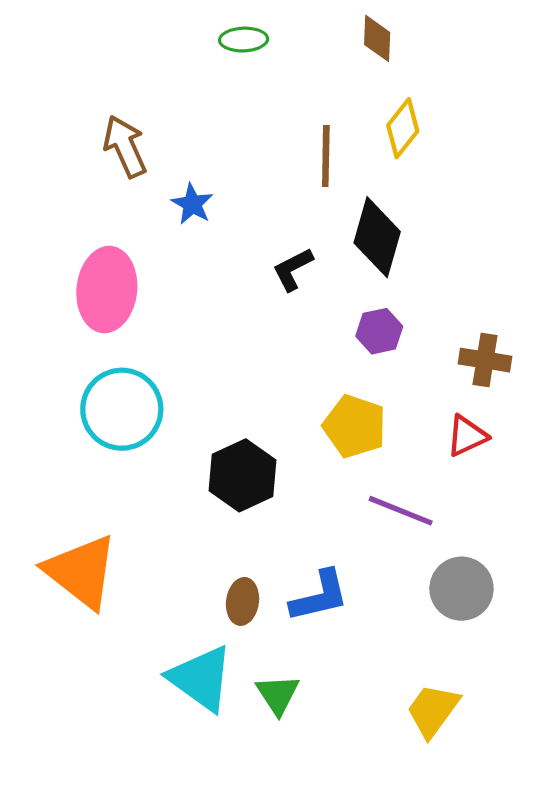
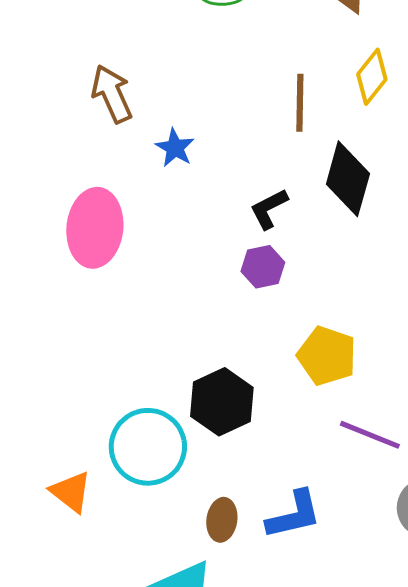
purple hexagon: (379, 331) -> (263, 267), moved
cyan circle: (122, 409) -> (148, 447), moved
orange triangle: (81, 572) -> (71, 492), size x0.6

